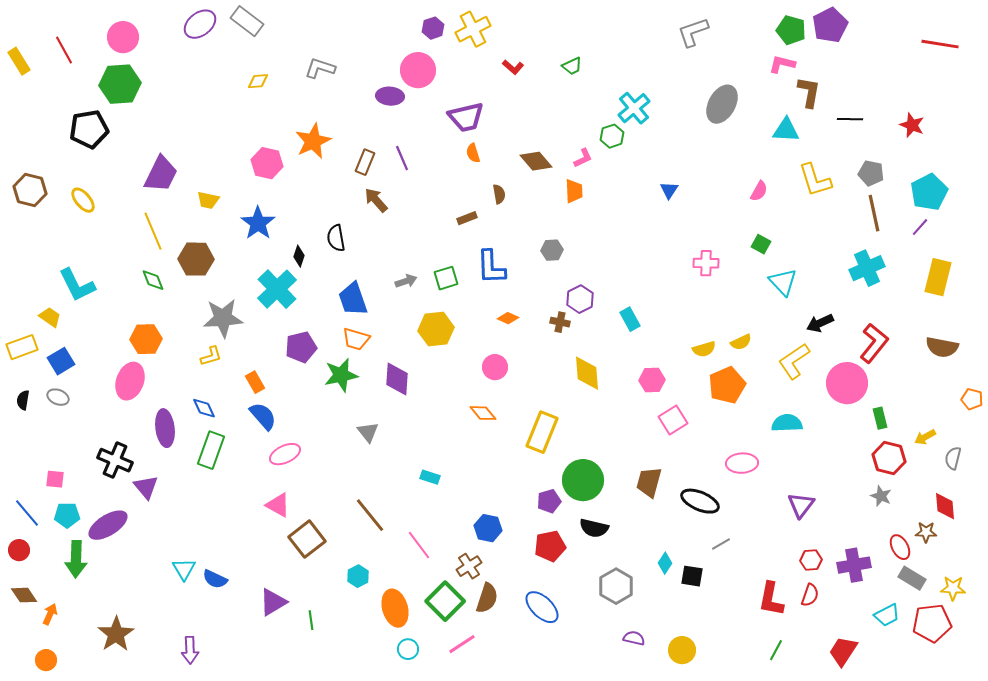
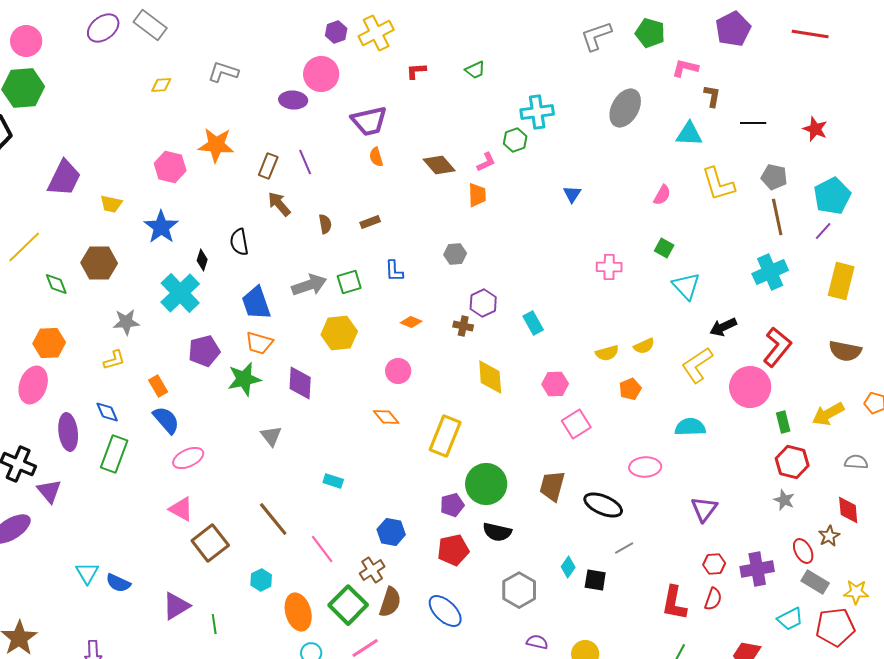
green pentagon: (791, 30) -> (650, 33), moved
red line: (940, 44) -> (810, 34), moved
red L-shape: (513, 67) -> (416, 71), turned 135
brown L-shape: (809, 92) -> (712, 96), size x0.7
cyan cross: (634, 108) -> (537, 112), turned 32
orange star: (313, 141) -> (216, 145), turned 30
brown semicircle: (499, 194) -> (325, 224), moved
yellow line: (153, 231) -> (24, 247), moved, turned 69
blue L-shape: (491, 267) -> (394, 271), size x0.6
gray arrow: (406, 281) -> (309, 285), size x1.6
gray star: (223, 318) -> (126, 322), size x0.7
orange pentagon: (727, 385) -> (630, 389), size x0.6
yellow arrow: (925, 437) -> (828, 414), moved, size x1.5
gray semicircle: (953, 458) -> (856, 462), turned 80
brown star: (926, 532) -> (829, 536), turned -30

